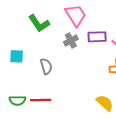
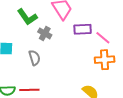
gray cross: (71, 41) -> (45, 33), moved, turned -32

